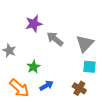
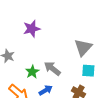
gray arrow: (55, 39) -> (52, 68), moved

